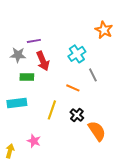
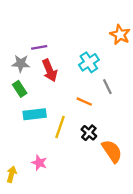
green rectangle: (27, 77) -> (20, 89), moved, turned 56
cyan rectangle: (17, 103) -> (35, 114), moved

